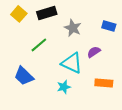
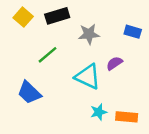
gray star: (73, 28) -> (89, 34), turned -30
orange rectangle: (104, 83) -> (127, 117), moved
cyan star: (64, 87) -> (99, 112), moved

